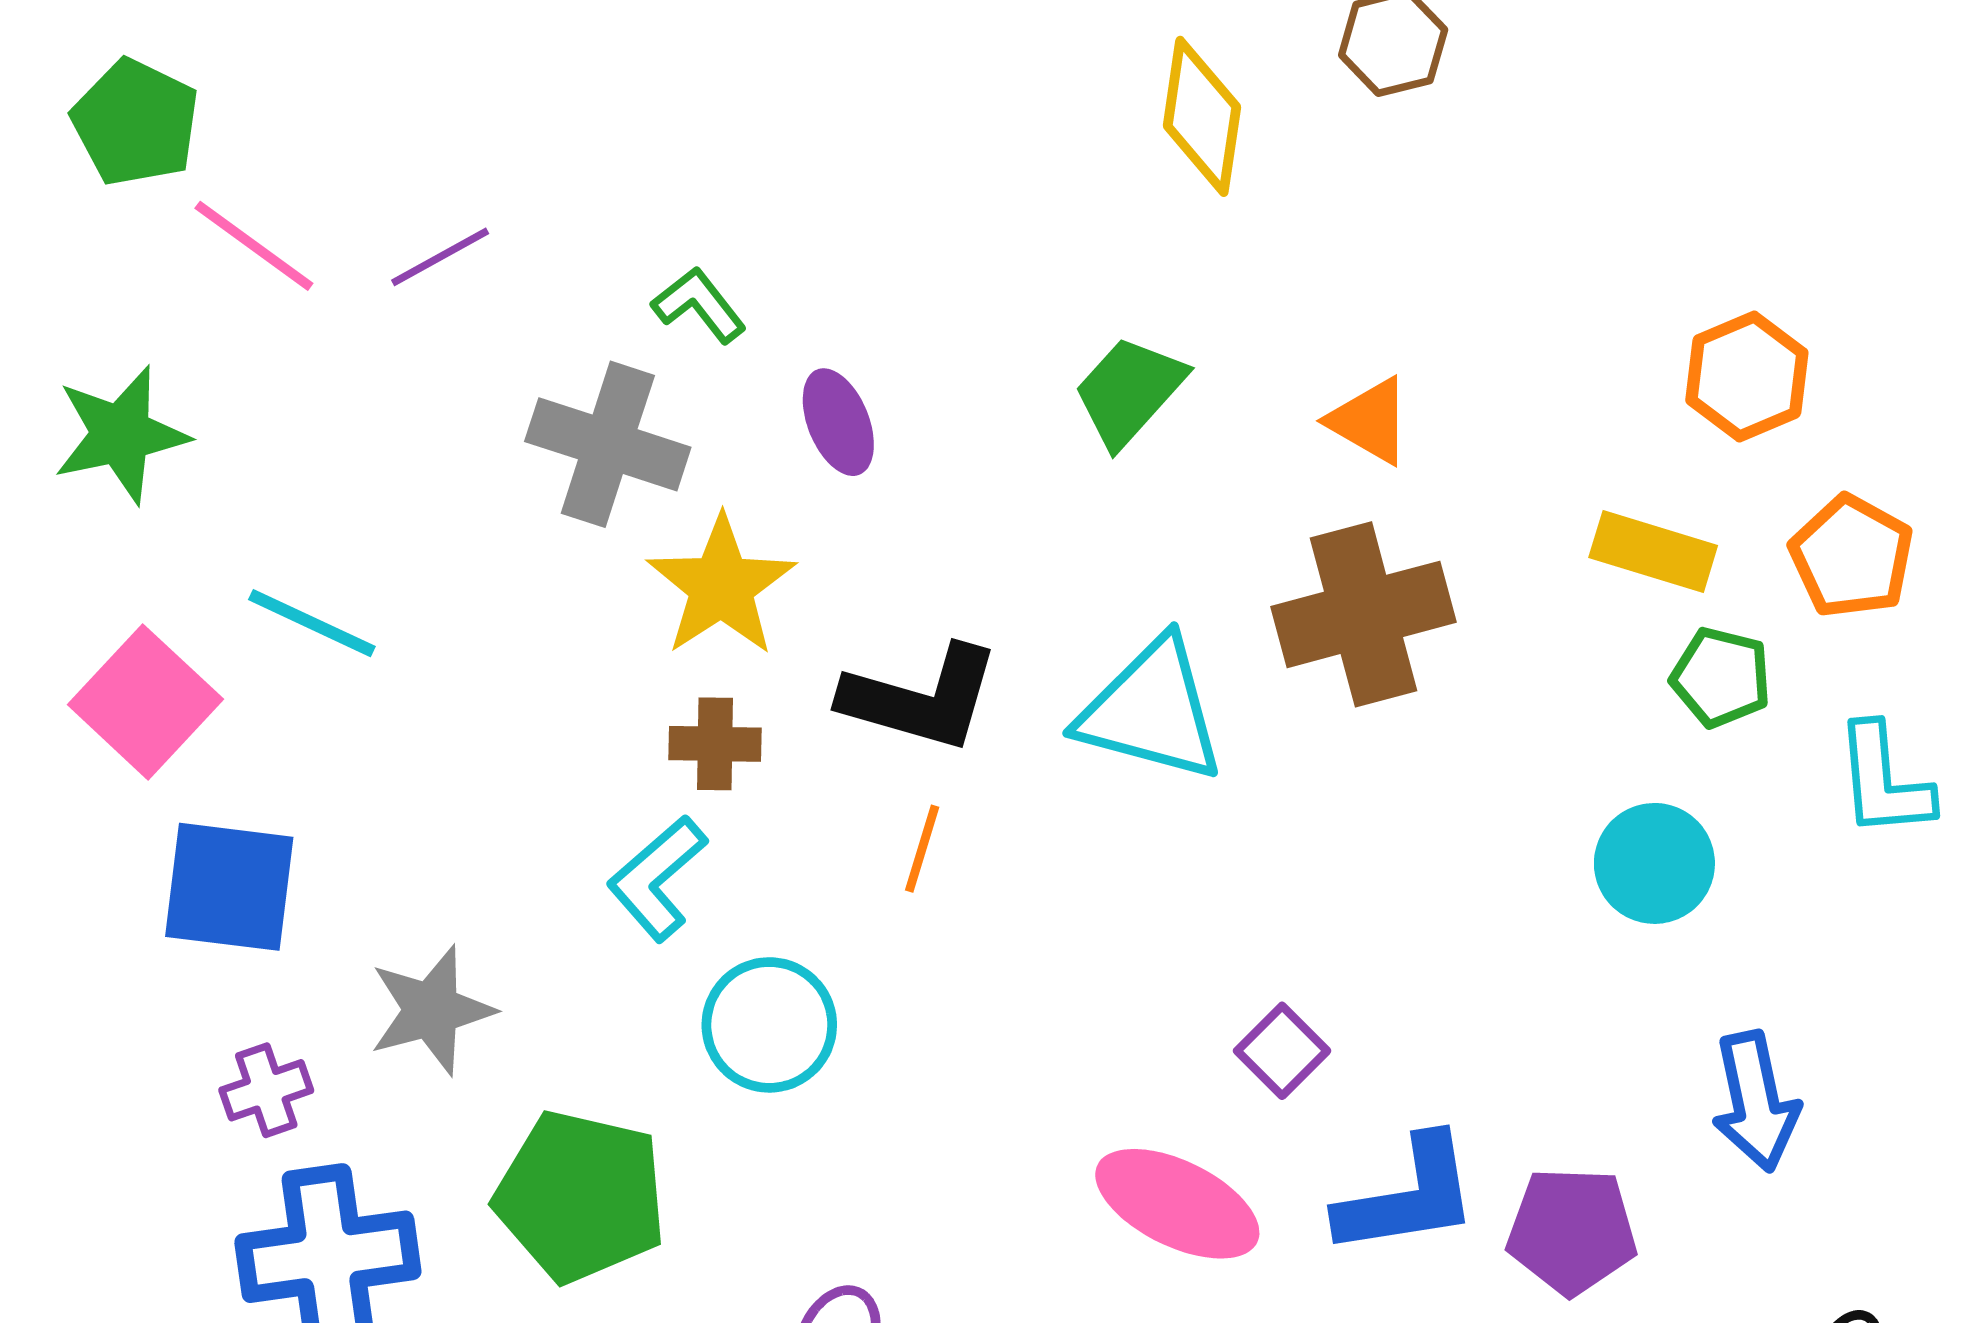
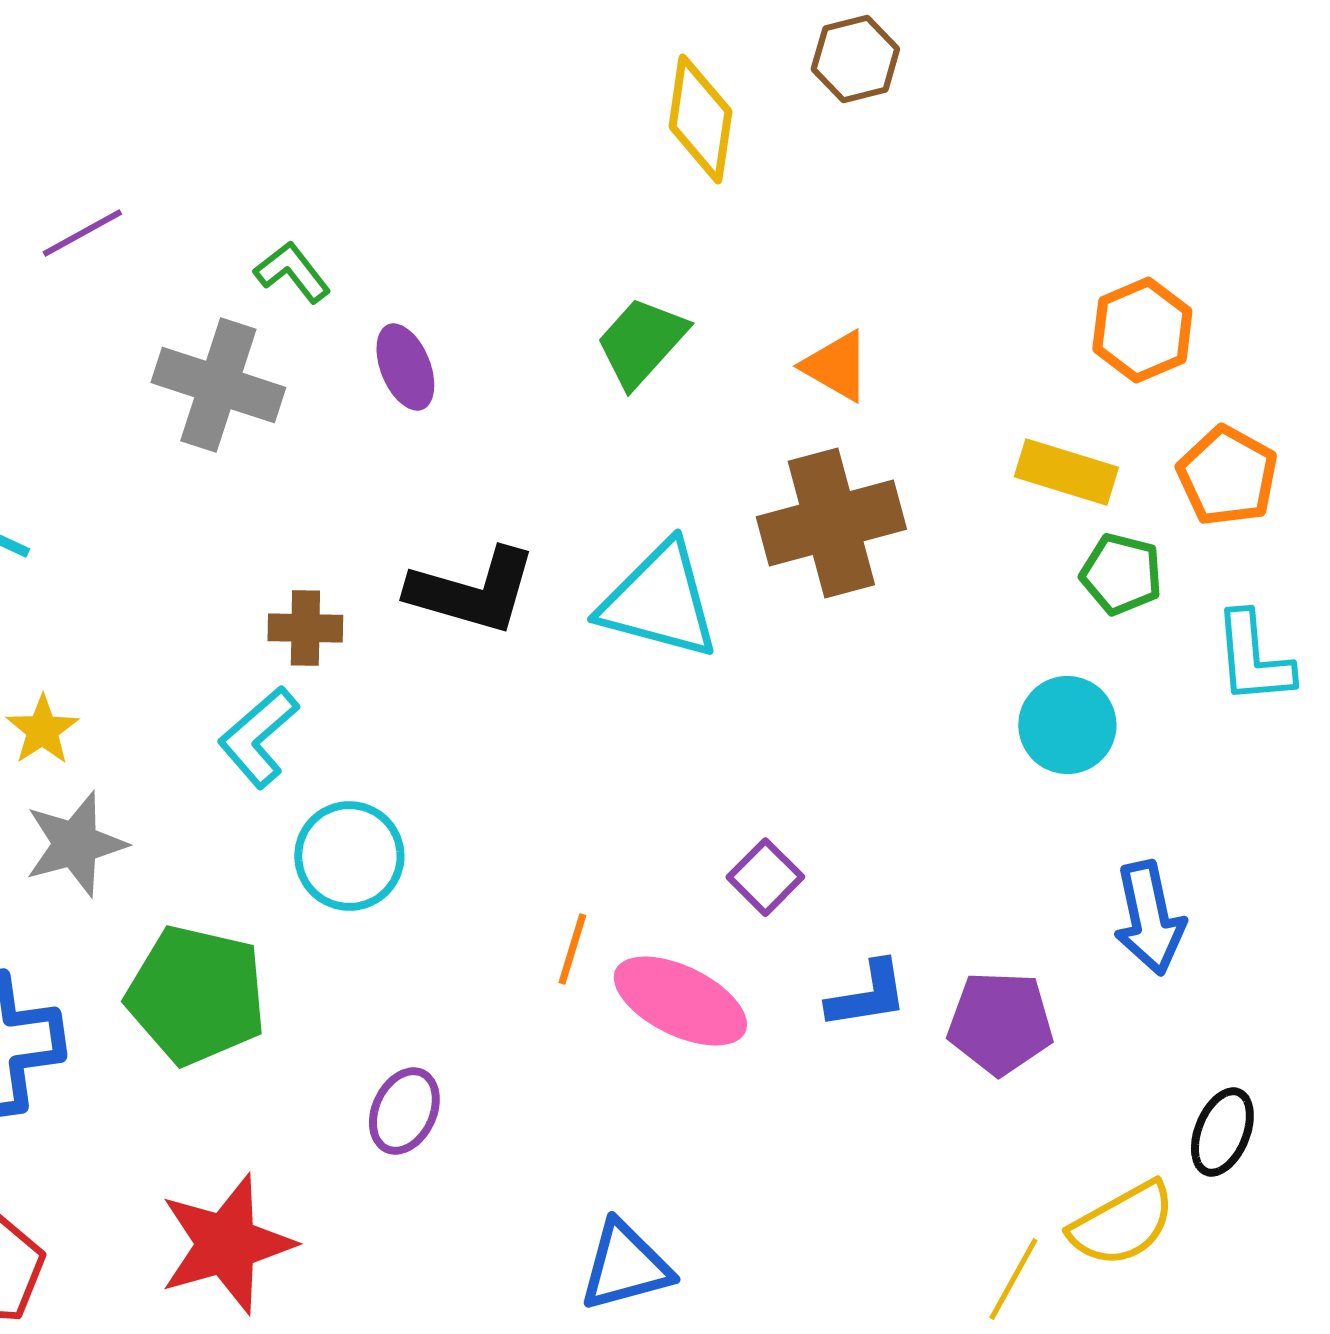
yellow star: (721, 586) -> (42, 730), moved, size x0.6
orange line: (922, 849) -> (572, 949), moved
blue L-shape: (1408, 1196) -> (867, 995), size x0.7

